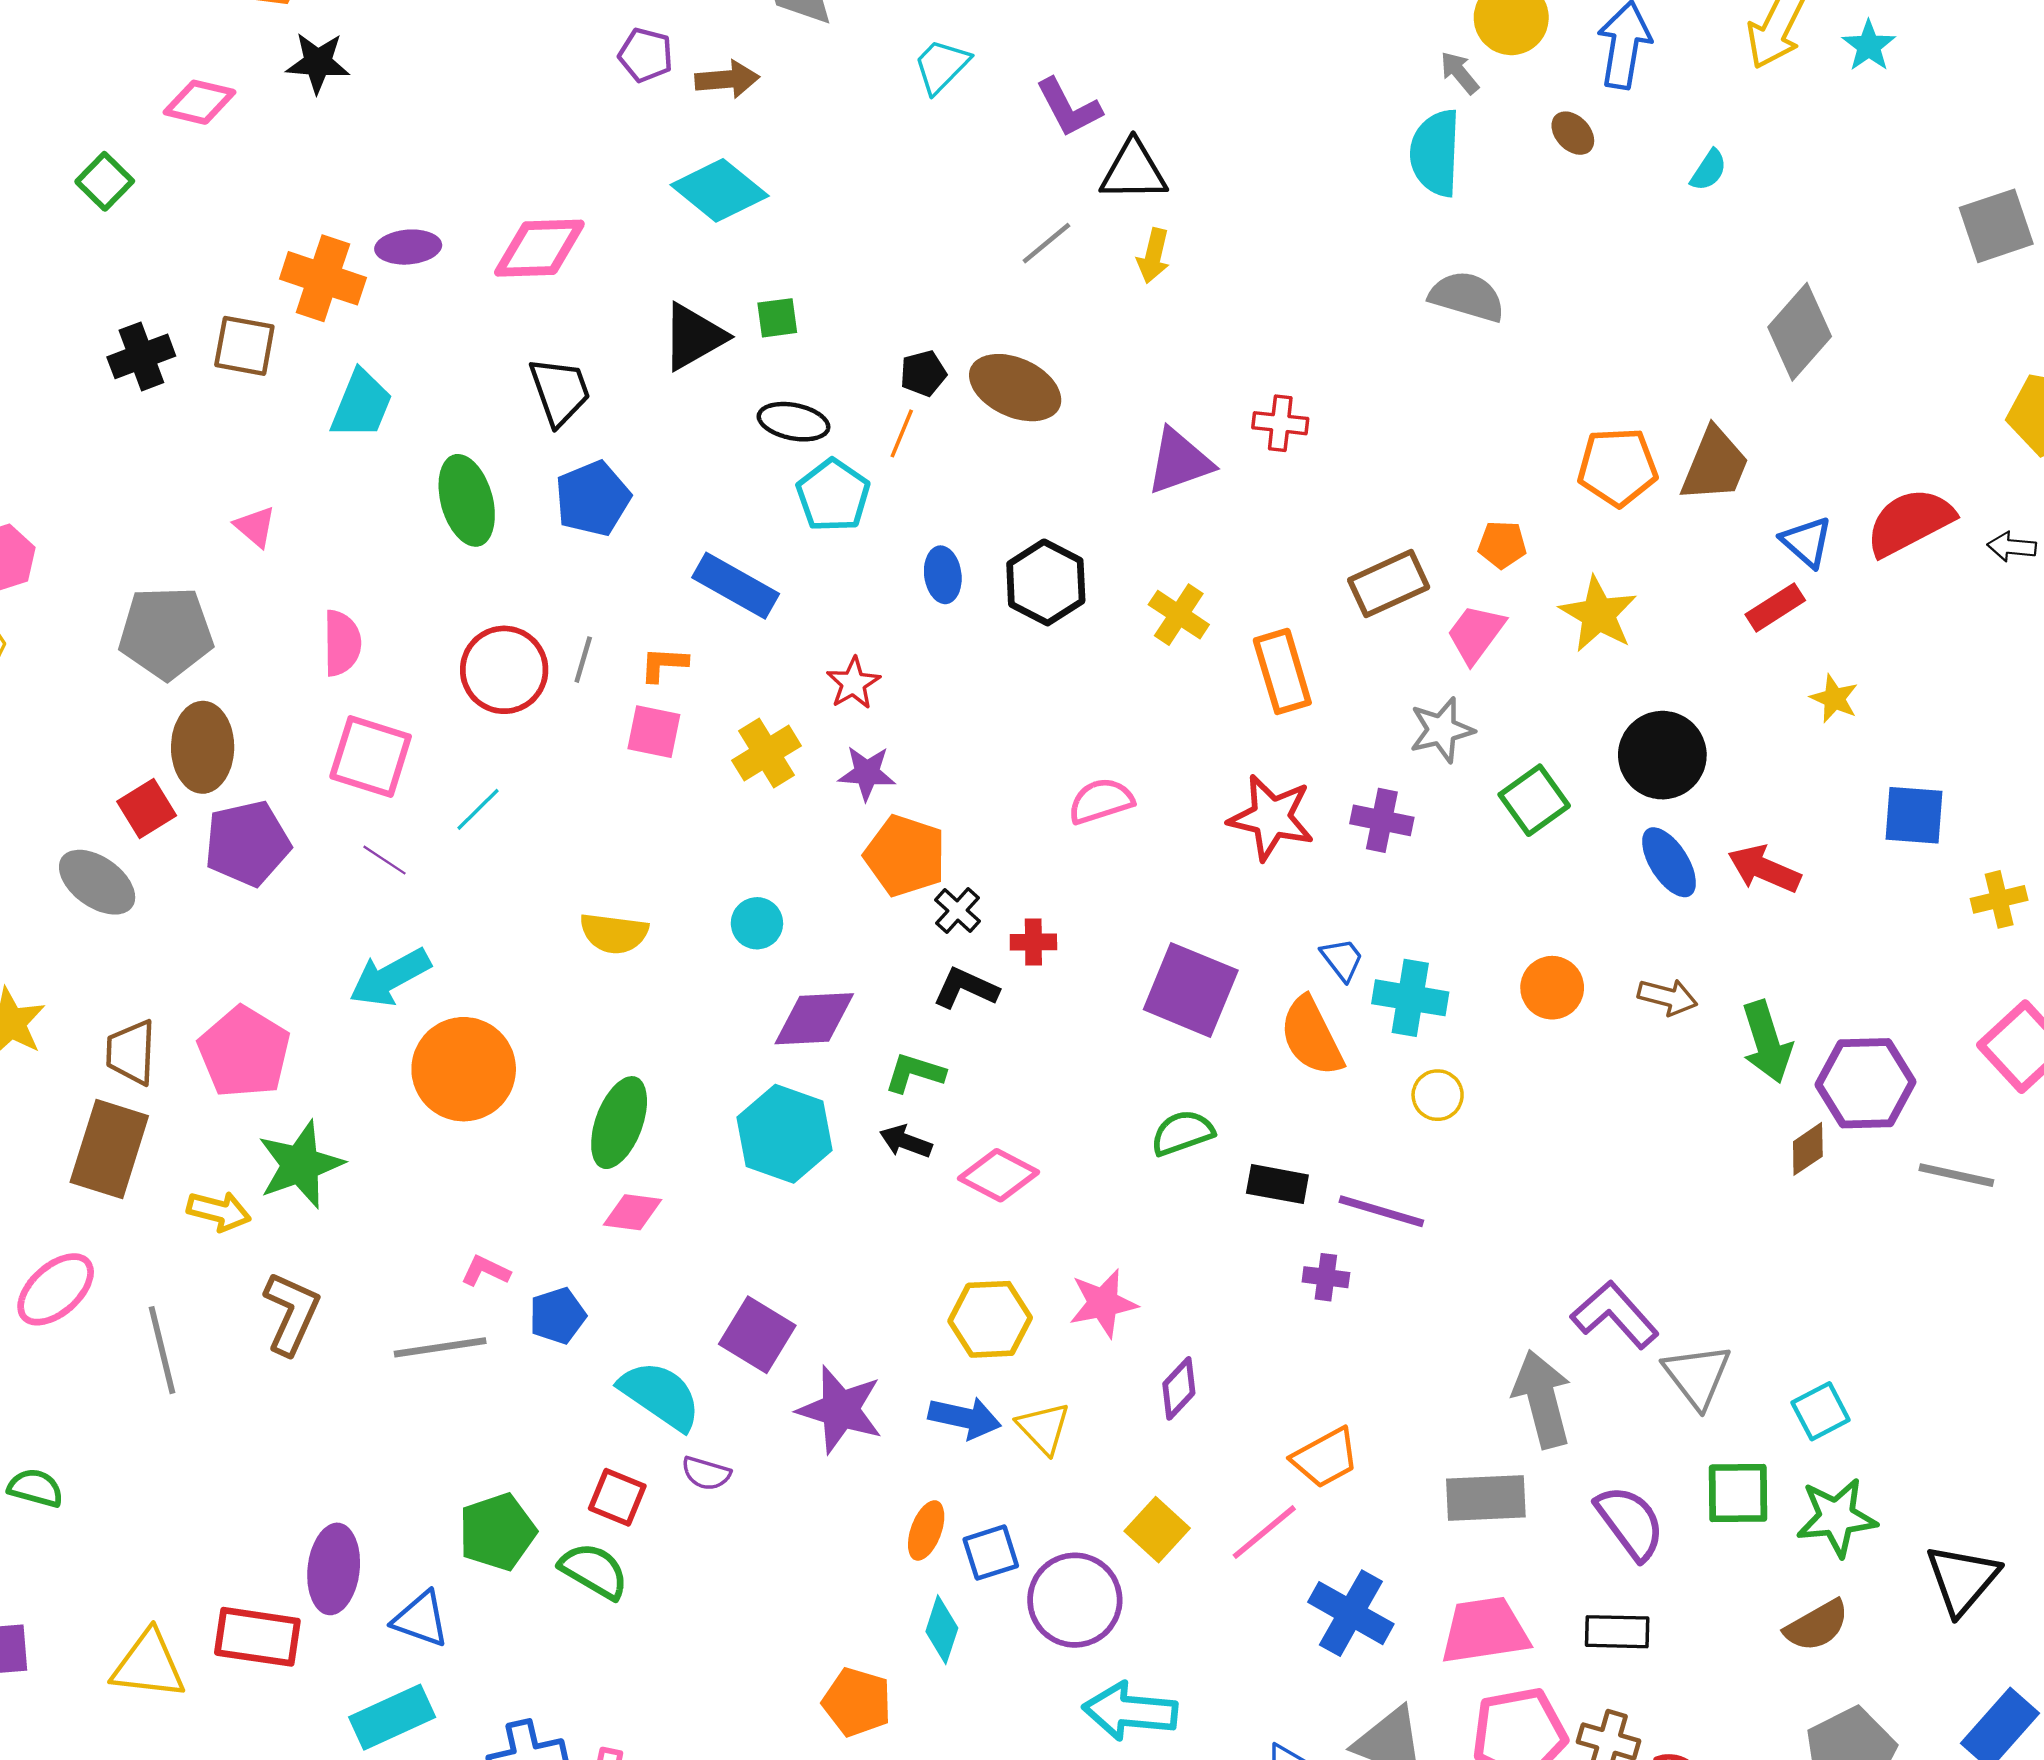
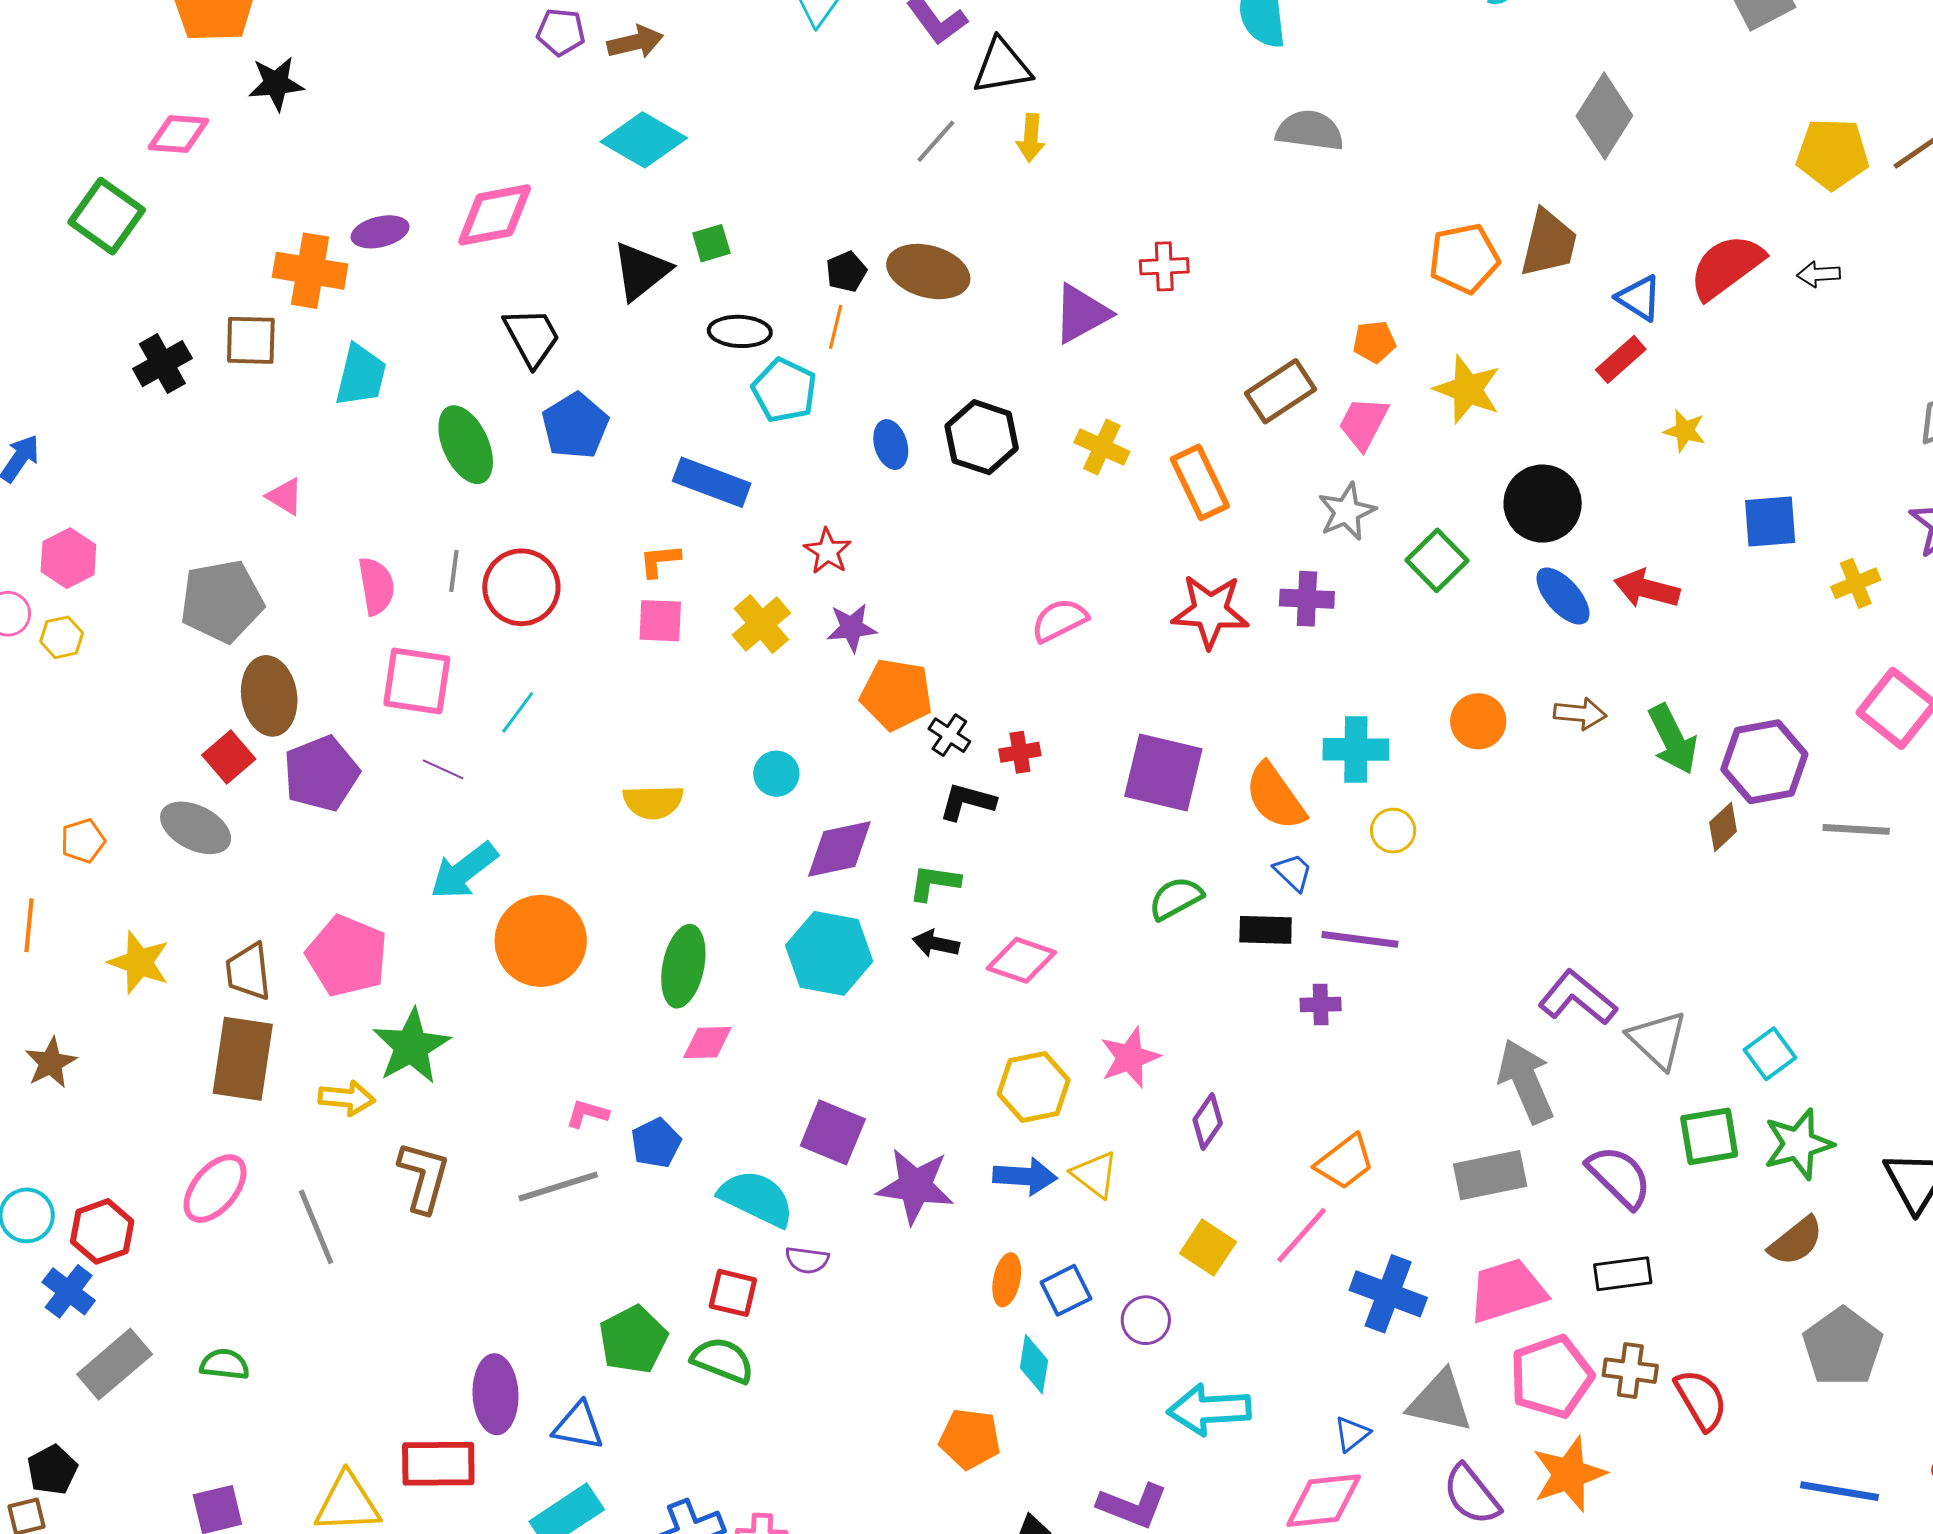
green square: (105, 181) -> (107, 216), size x1.5
gray line: (583, 660) -> (454, 571), moved
blue trapezoid: (1342, 959) -> (1293, 872), moved
purple circle: (1075, 1600) -> (1146, 1320), size x0.6

